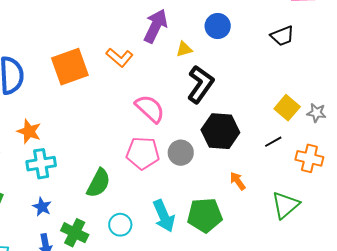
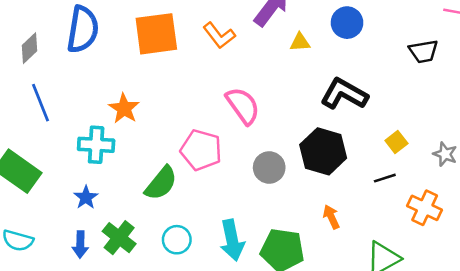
black L-shape: (200, 84) -> (344, 94), moved, turned -108
yellow square: (287, 108) -> (396, 142), moved, size x0.7
orange star: (29, 131) -> (124, 109), moved
pink pentagon: (143, 153) -> (201, 150), moved

